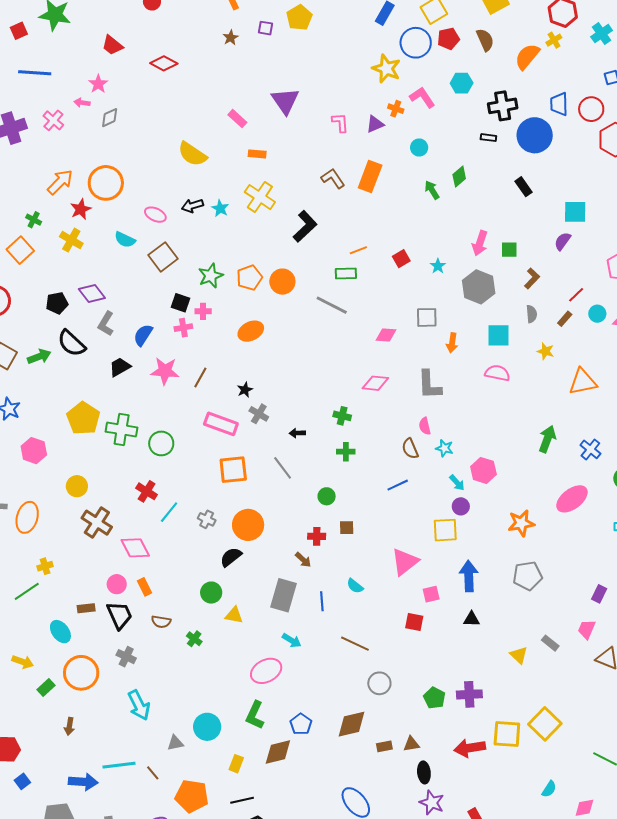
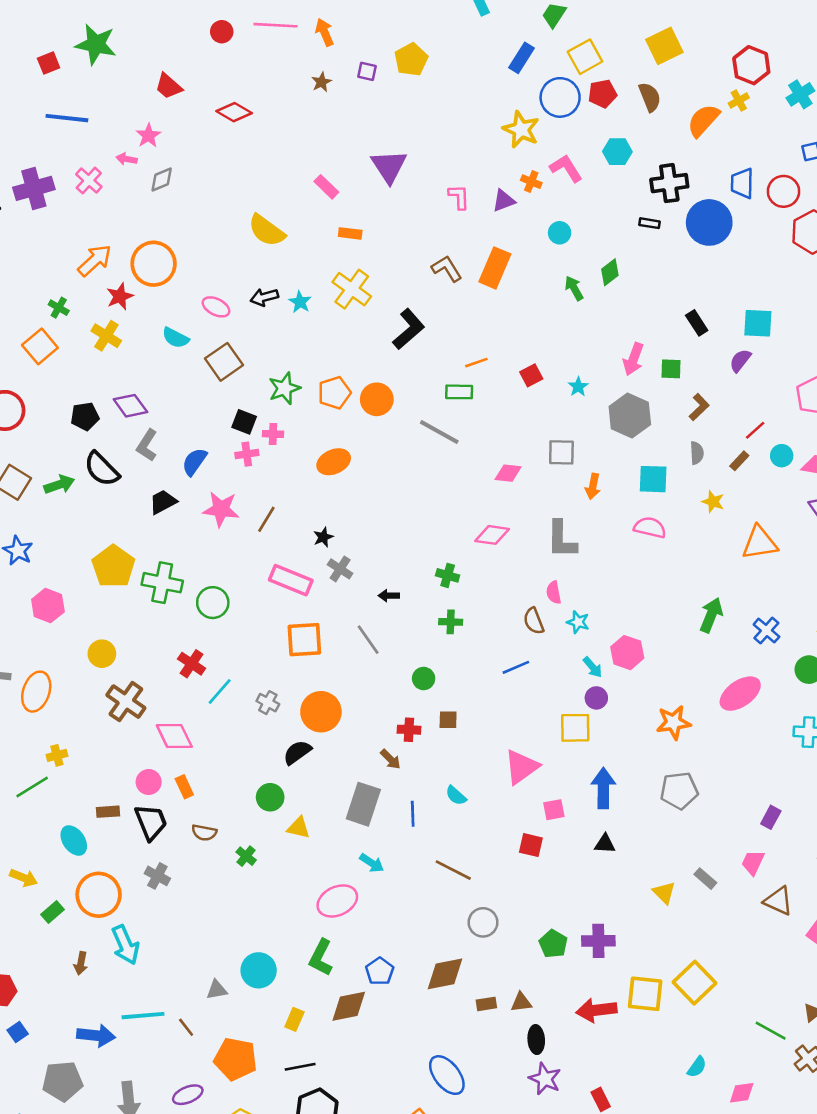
black rectangle: (524, 187) -> (697, 323), moved
cyan arrow: (139, 705) -> (125, 945), moved

